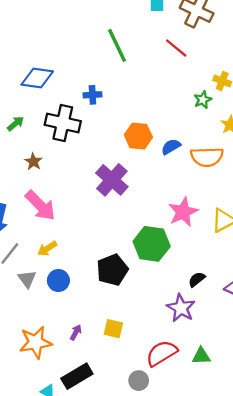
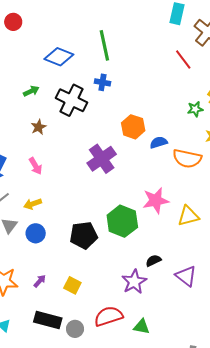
green line: (117, 45) -> (104, 45), moved
pink arrow: (40, 206) -> (36, 166), size x0.6
black rectangle: (77, 376) -> (48, 320), moved, turned 32
gray circle: (139, 381) -> (75, 329), moved

